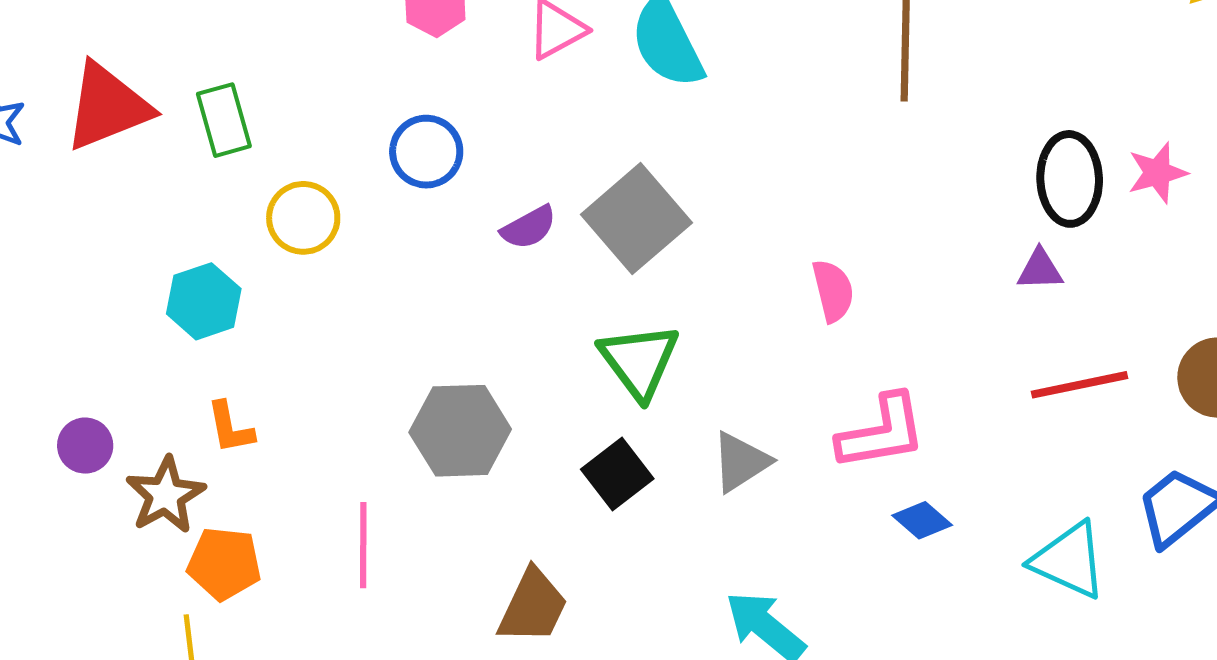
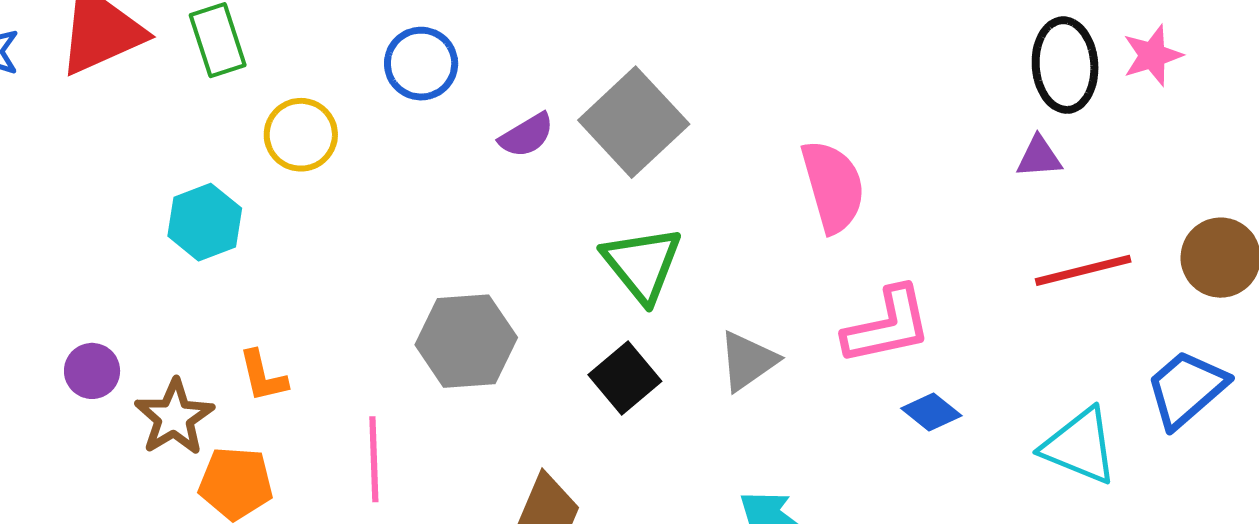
pink semicircle: (833, 291) -> (833, 186), size x1.5
orange L-shape: (230, 428) -> (263, 376), moved

